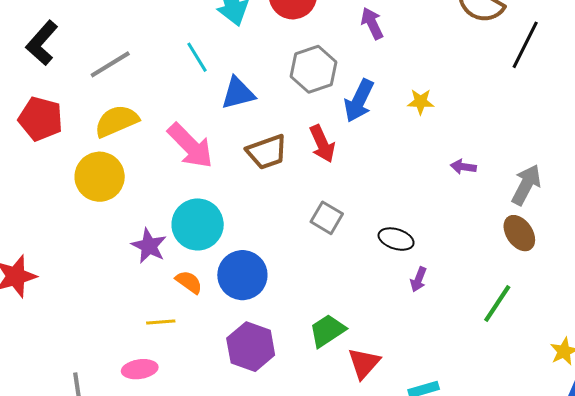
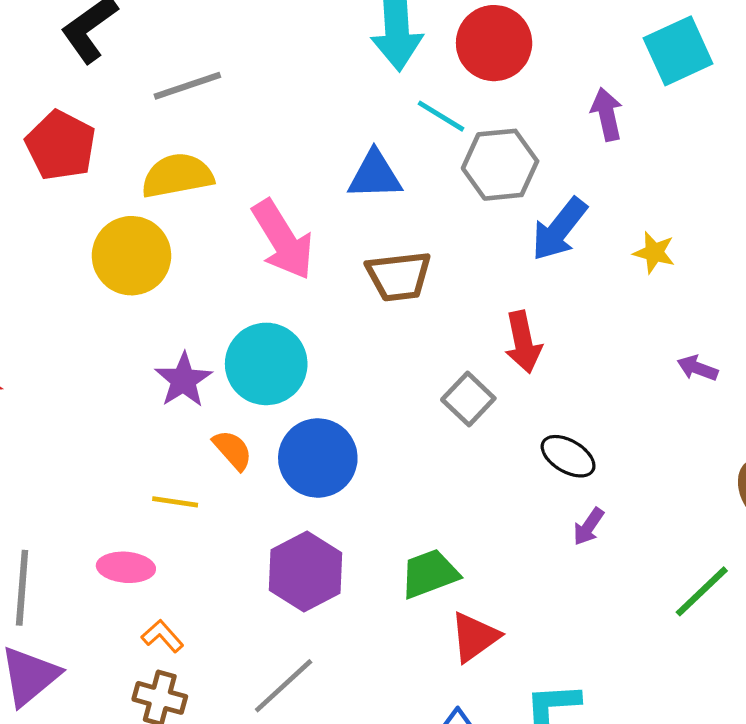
cyan line: (197, 57) -> (441, 116), moved, turned -40
red arrow: (322, 144) -> (523, 342), moved

